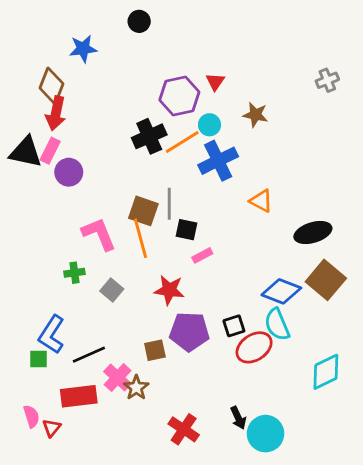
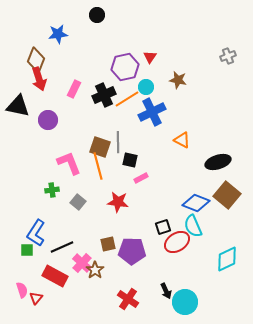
red arrow: (56, 113) -> (39, 79), turned -30
pink rectangle: (50, 151) -> (74, 89), moved
purple pentagon: (189, 332) -> (132, 251), moved
red rectangle: (79, 396) -> (55, 276), turned 35

